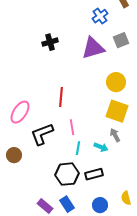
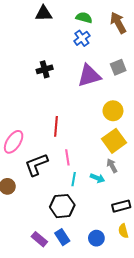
blue cross: (100, 16) -> (82, 38), moved
yellow square: (117, 111) -> (114, 141), turned 35
black rectangle: (94, 174) -> (121, 206), moved

